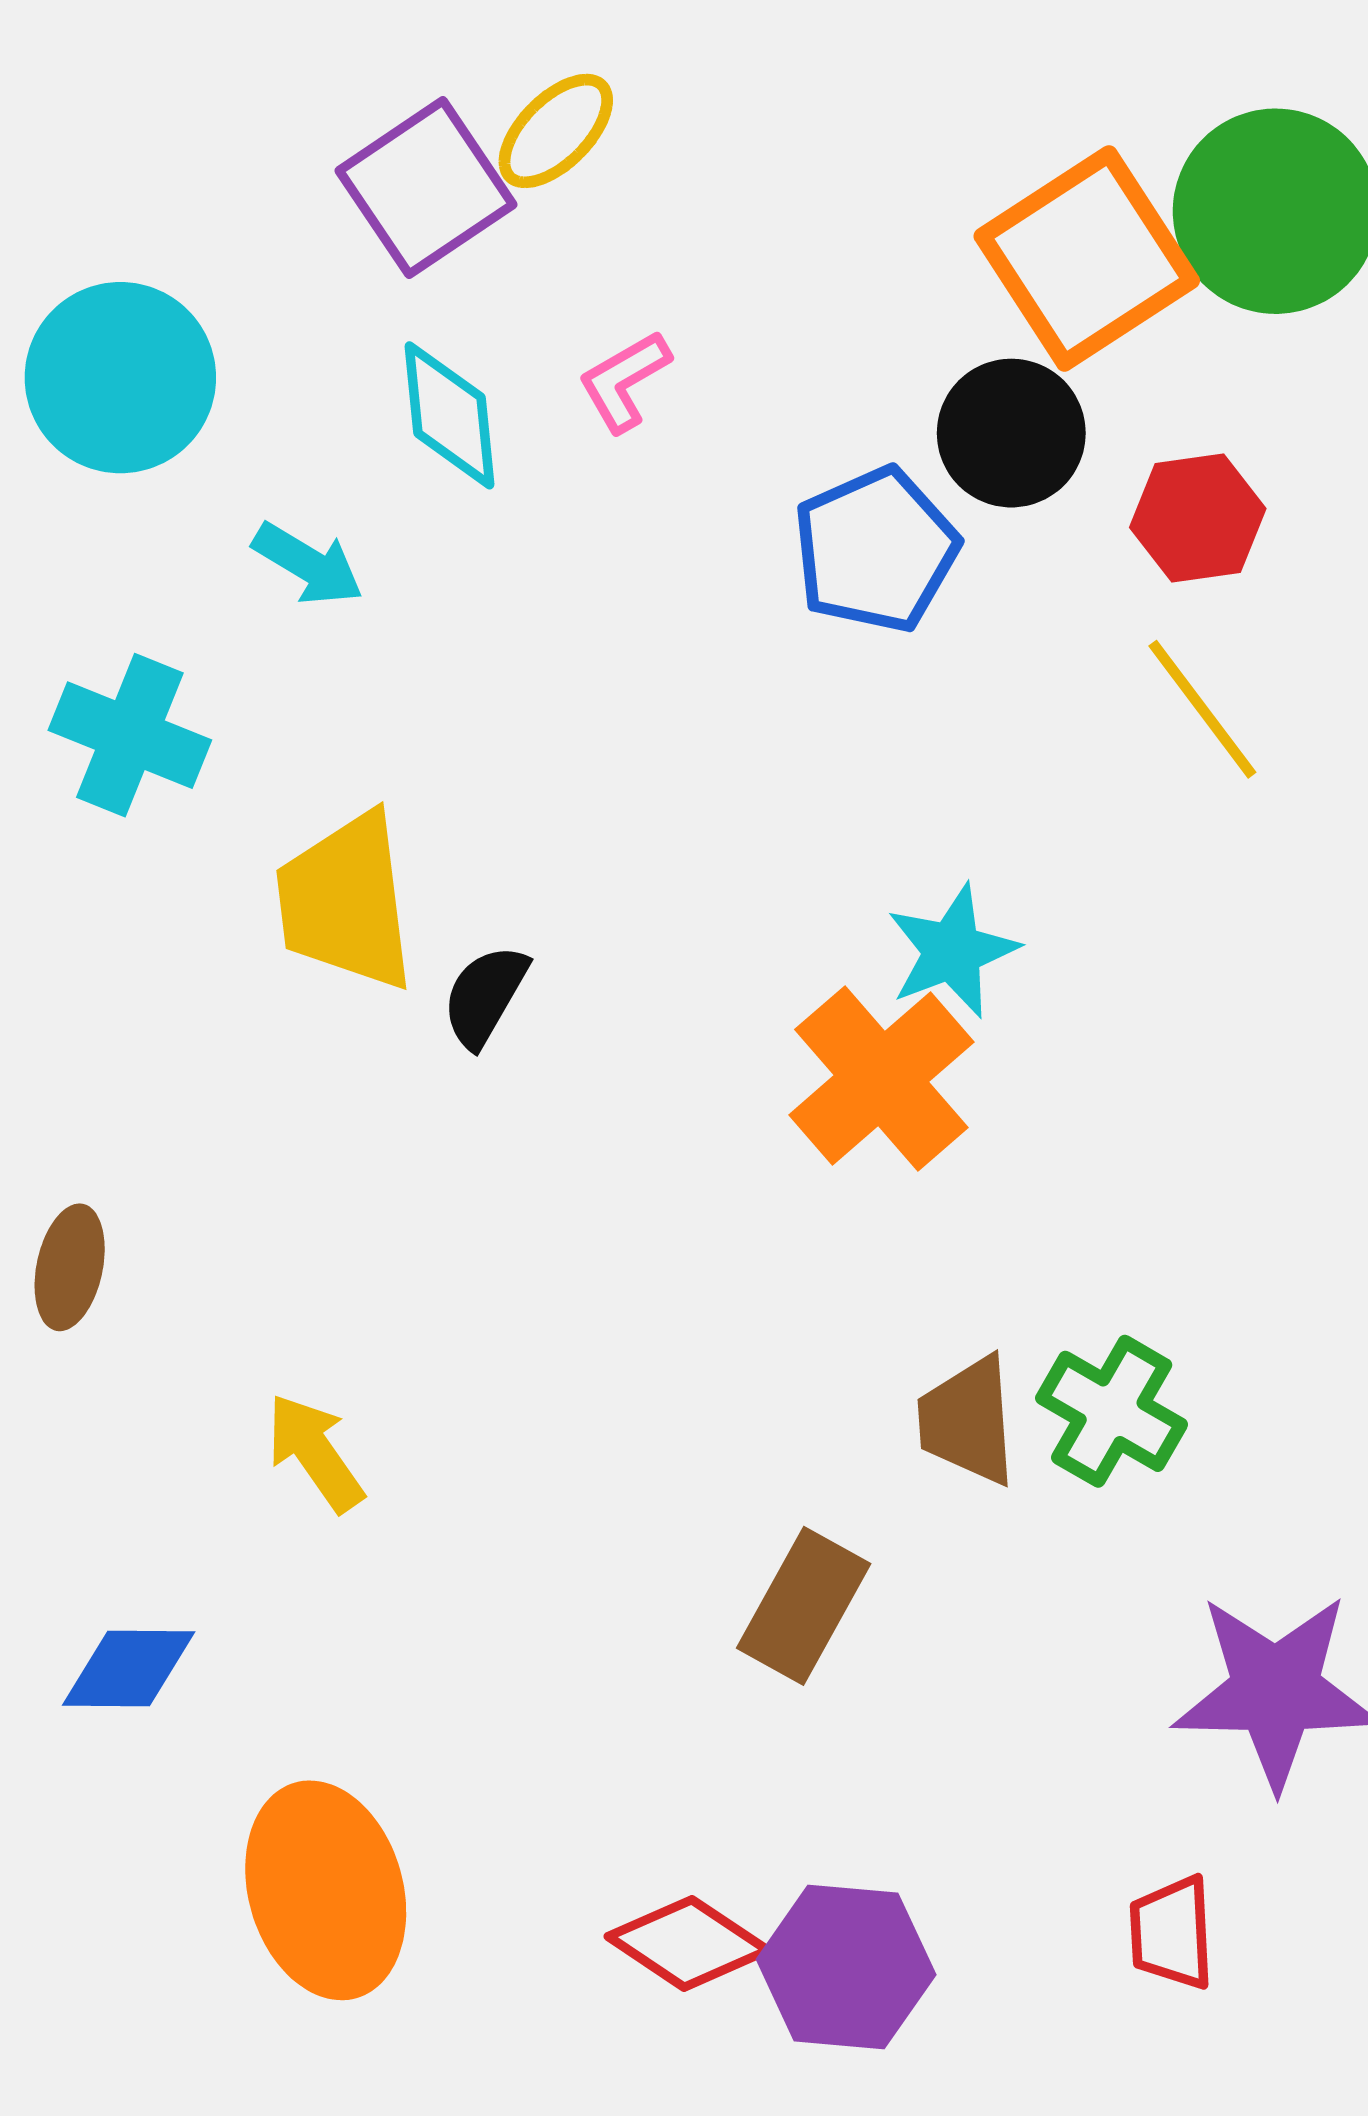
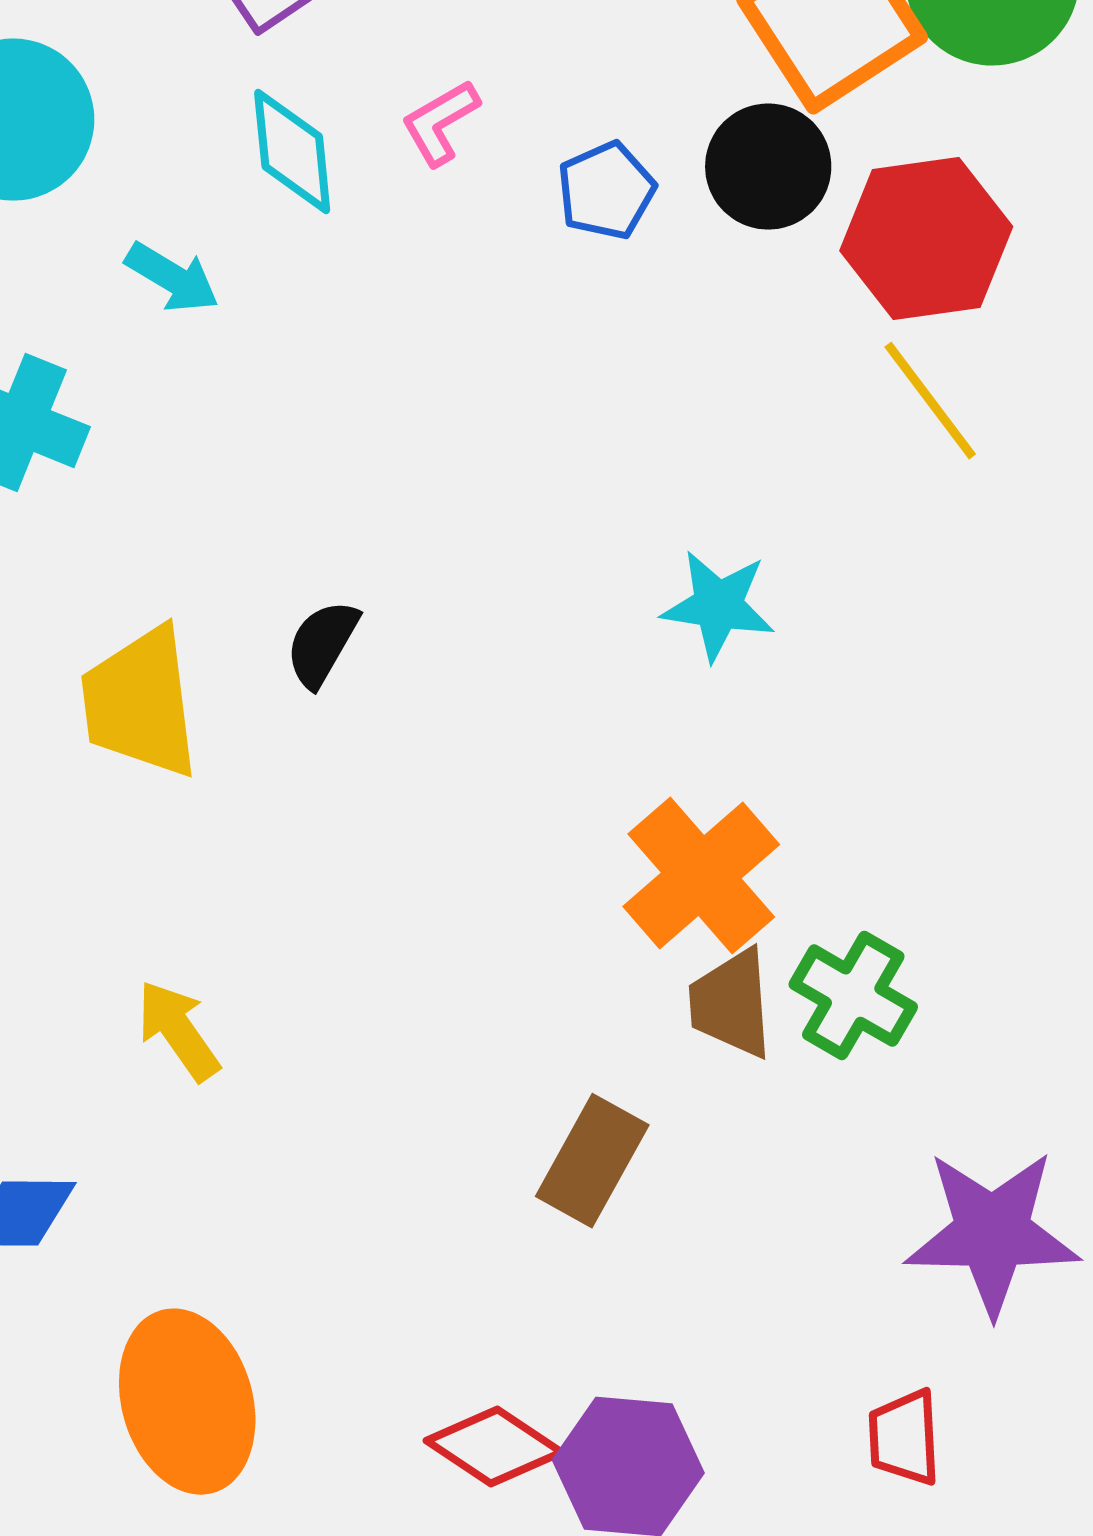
red hexagon: (1198, 518) -> (926, 239), size x1.5
blue pentagon: (876, 550) -> (606, 191), moved, size x0.7
yellow trapezoid: (346, 902) -> (140, 703), moved
cyan star: (952, 951) -> (718, 606), turned 30
orange cross: (881, 1079) -> (701, 876), moved

